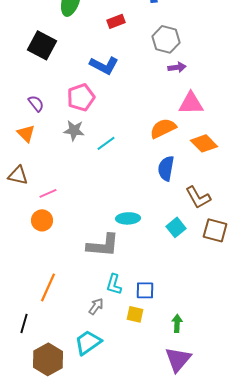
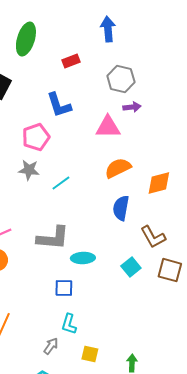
blue L-shape: (104, 65) -> (59, 105), turned 44
pink triangle: (191, 103) -> (108, 127), moved
orange diamond: (204, 143) -> (159, 183), turned -60
gray L-shape: (103, 245) -> (53, 238), moved
blue square: (145, 290) -> (64, 288), moved

